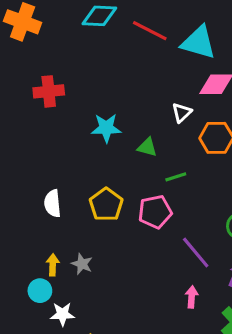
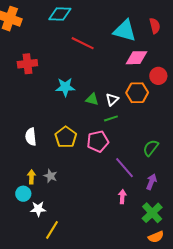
red line: (150, 31) -> (83, 43), moved
white triangle: (182, 113) -> (112, 99), moved

